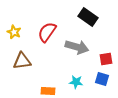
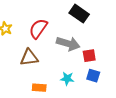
red square: (106, 59) -> (89, 56), moved
brown triangle: (22, 61) -> (29, 58), moved

